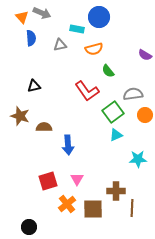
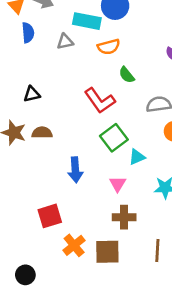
cyan rectangle: (77, 29) -> (87, 21), size x1.5
green square: (113, 112) -> (114, 138), moved
brown semicircle: (44, 127) -> (42, 133), moved
pink triangle: (77, 179) -> (118, 184), moved
brown cross: (116, 191) -> (124, 217), moved

